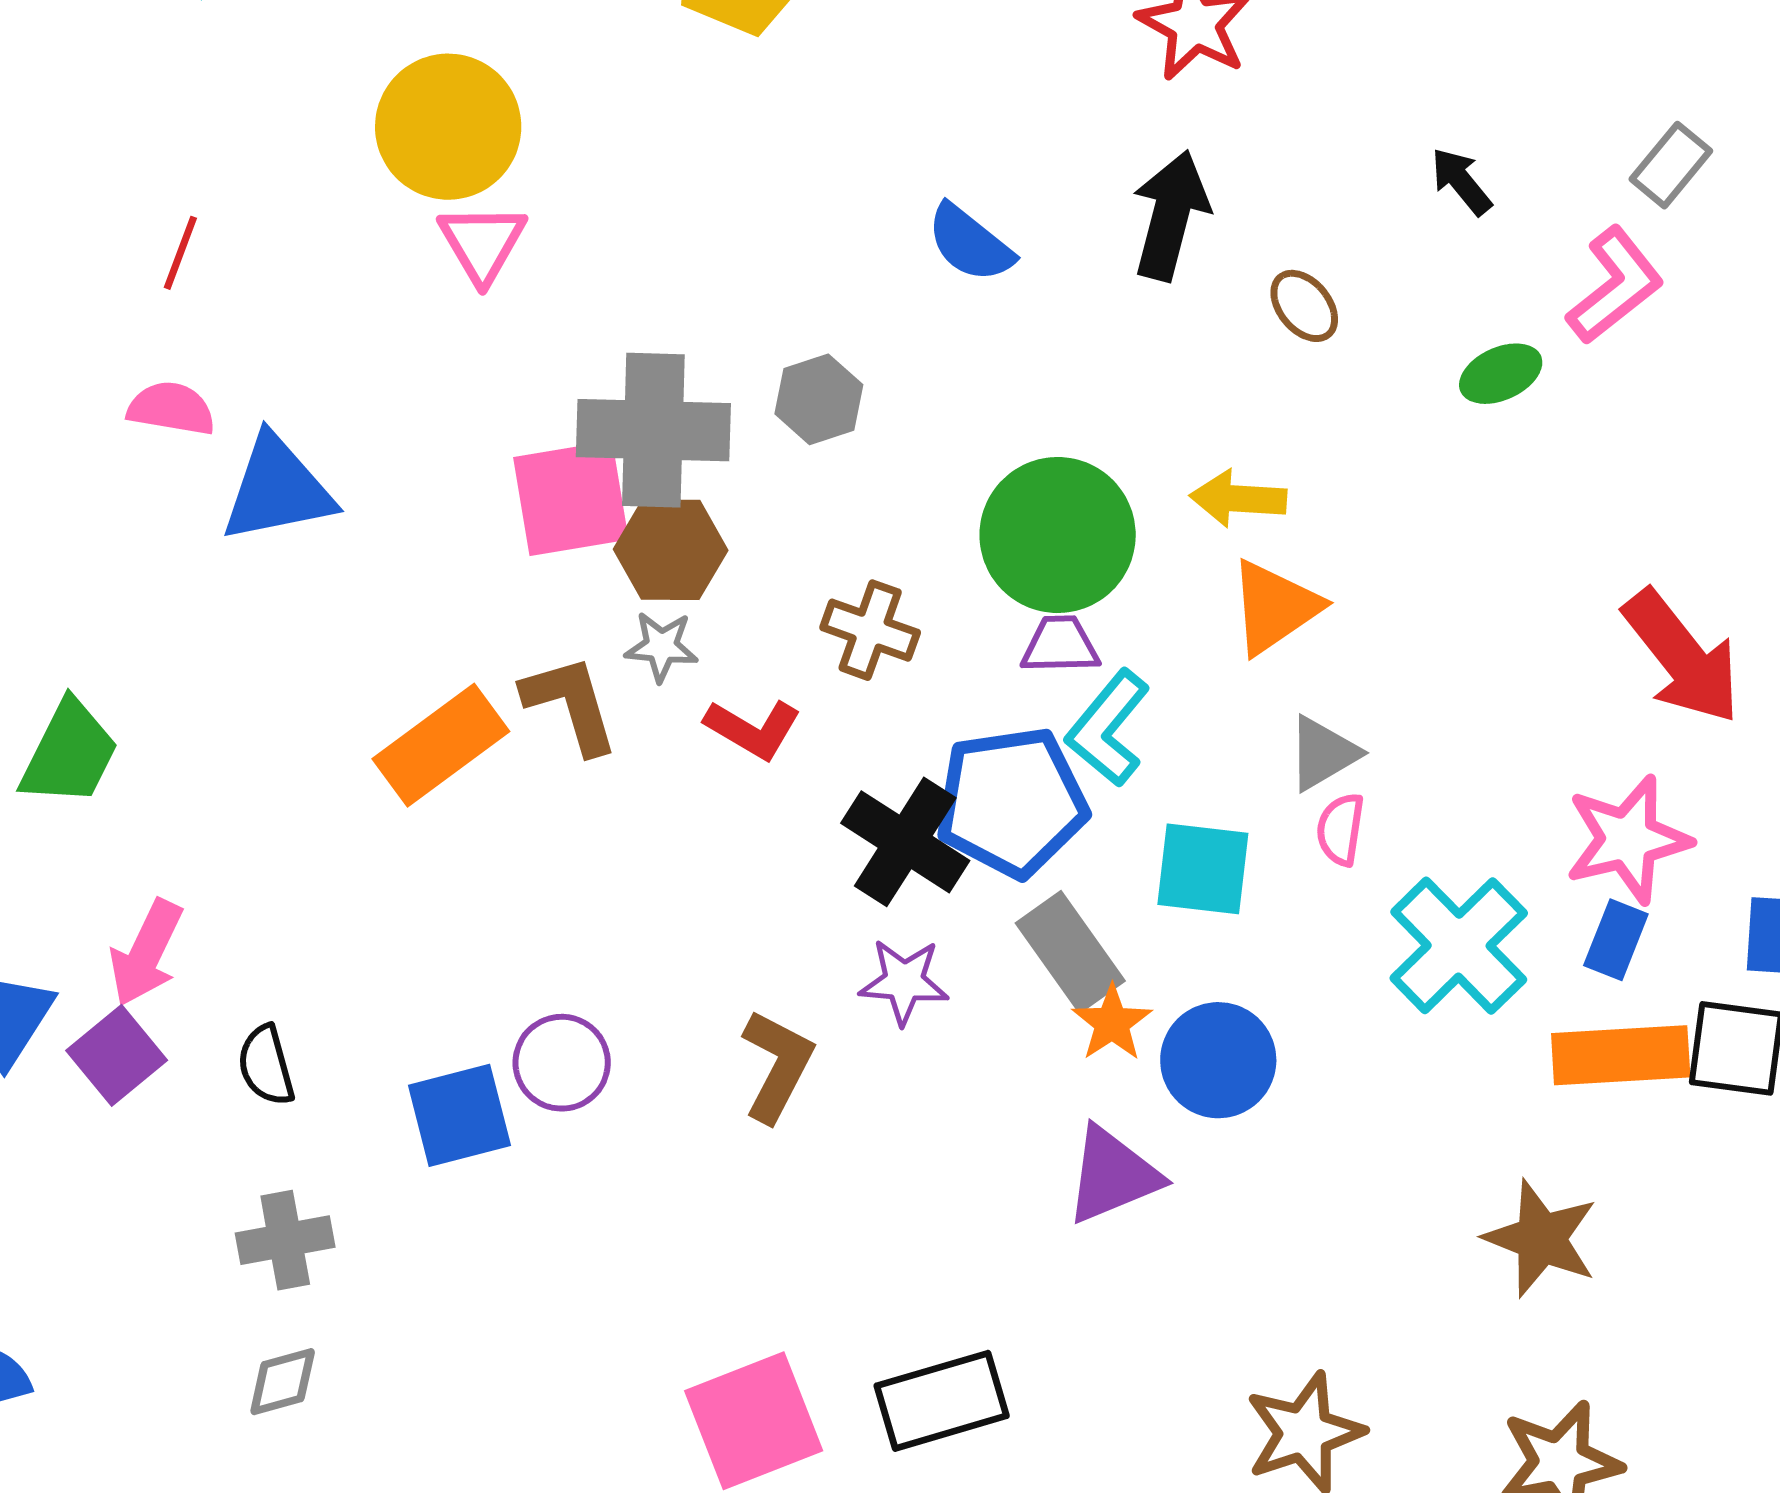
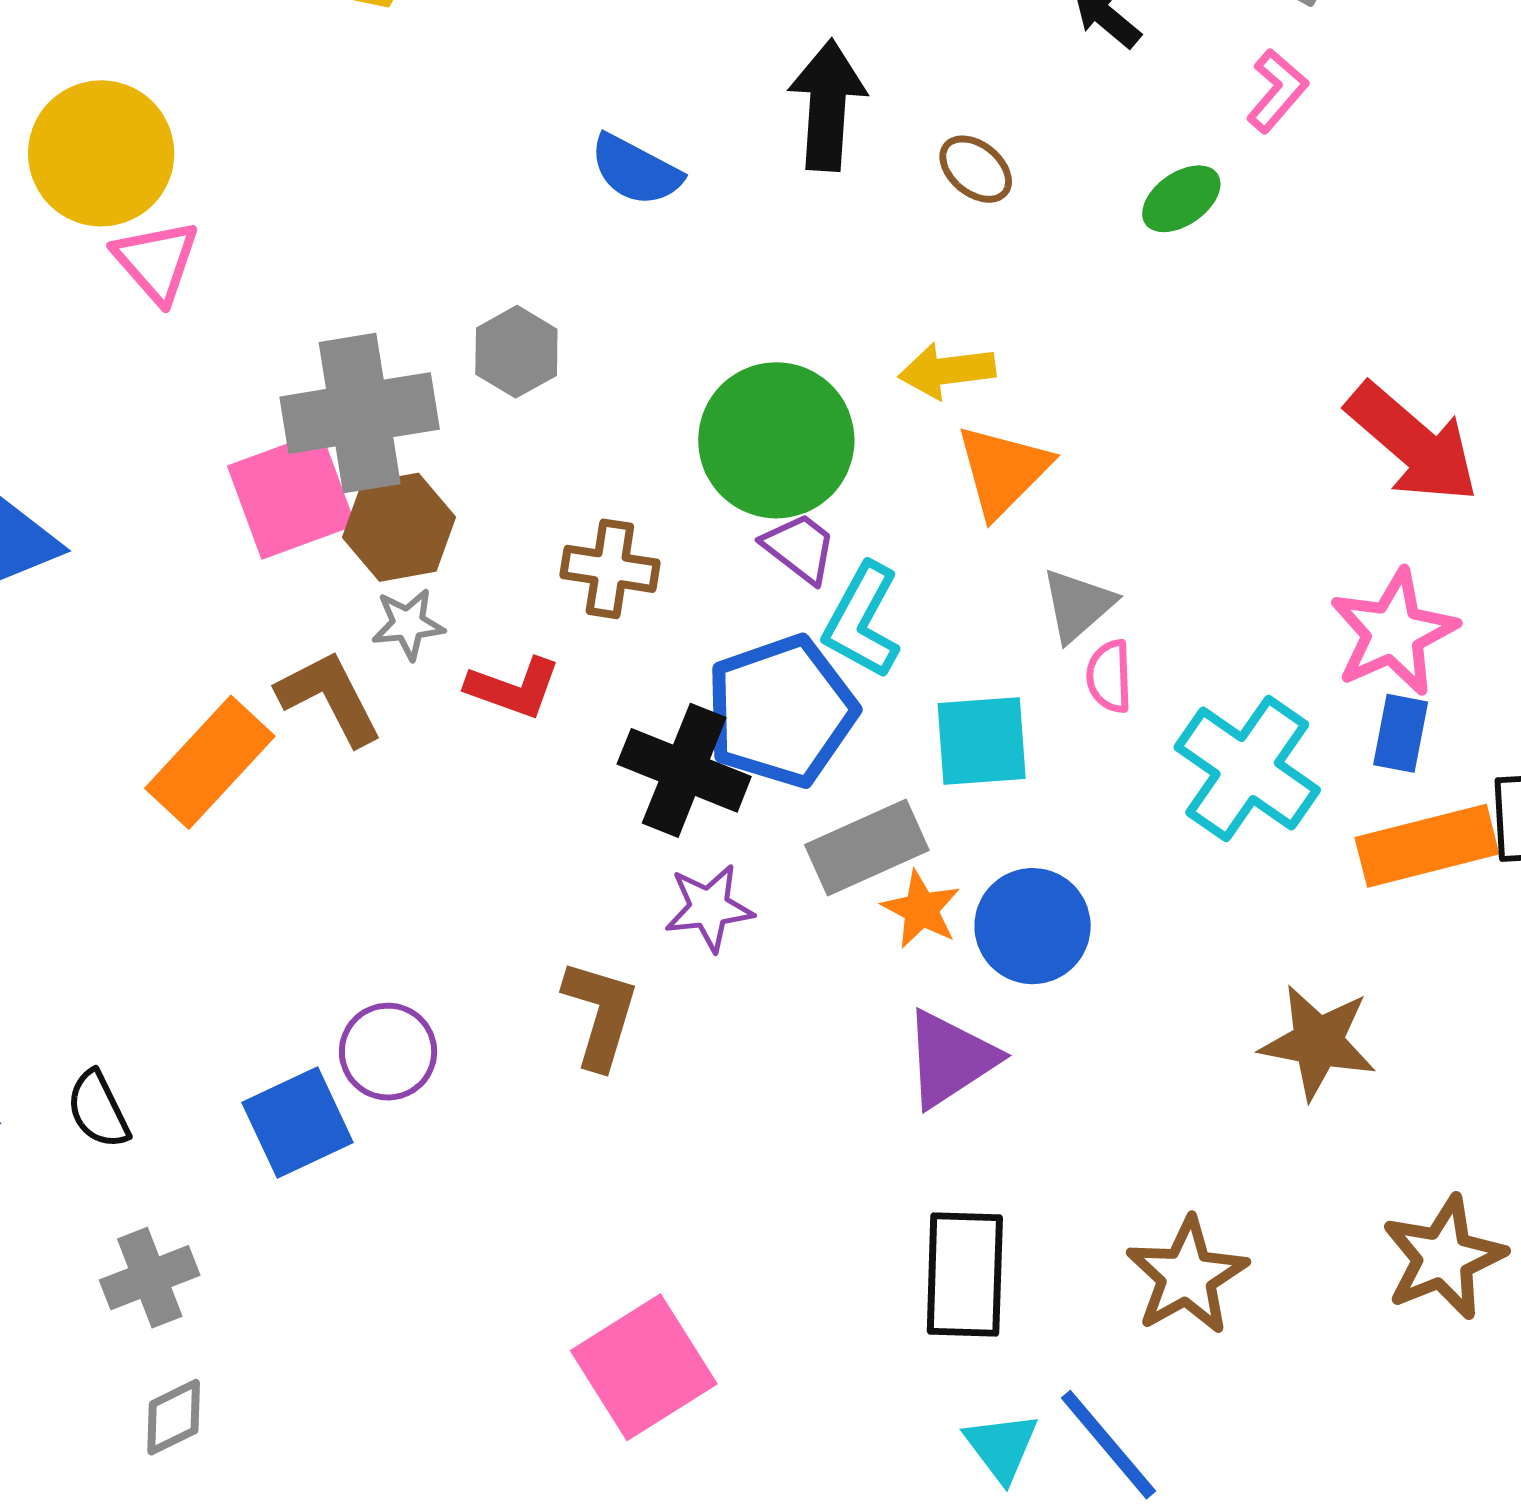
pink L-shape: (1615, 285) -> (1277, 91), size x0.7
purple trapezoid: (1060, 645) -> (800, 548), turned 50
gray rectangle: (1070, 952) -> (867, 848), turned -68
brown star: (1541, 1238) -> (1318, 1042), moved
black rectangle: (942, 1401) -> (965, 1275), moved, turned -61

